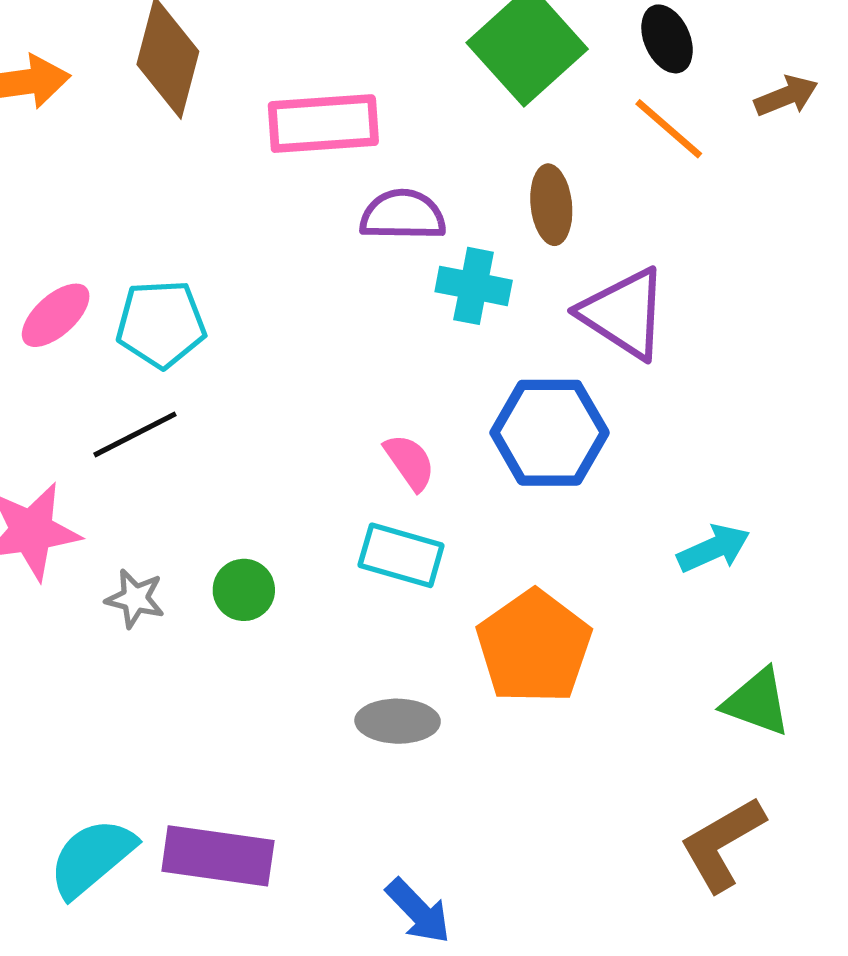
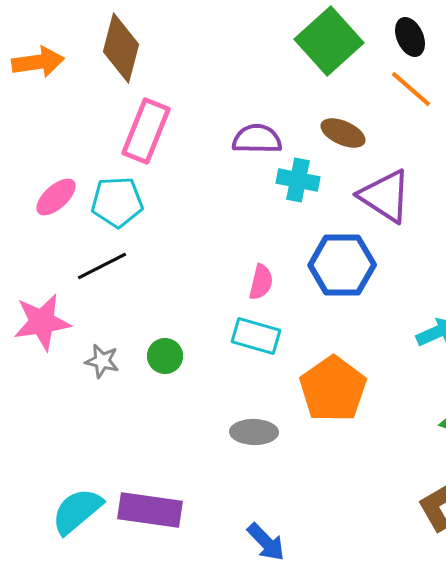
pink rectangle: (323, 124) -> (146, 131), moved, turned -64
brown ellipse: (551, 205) -> (343, 133), turned -60
pink semicircle: (410, 462) -> (261, 282), turned 48

